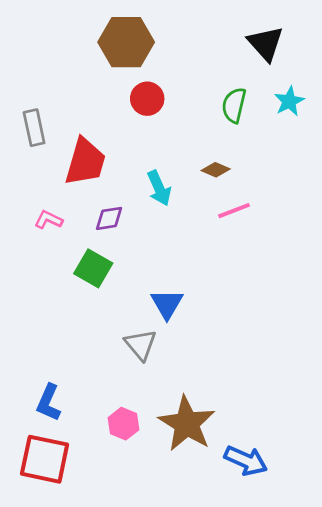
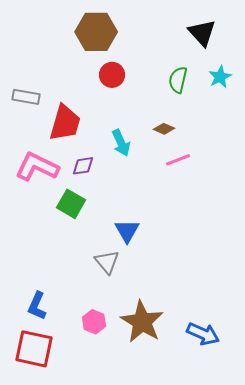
gray rectangle: (34, 128) -> (26, 97), turned -68
pink L-shape: (49, 220) -> (37, 167), size x2.0
blue arrow: (246, 460) -> (203, 334), moved

